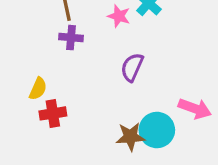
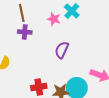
red cross: (53, 113) -> (39, 87), moved

